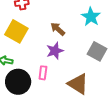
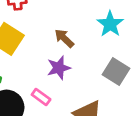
pink rectangle: (43, 73) -> (41, 97), turned -64

